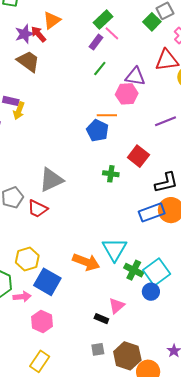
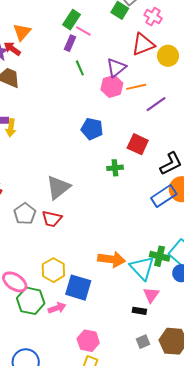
green line: (100, 68) -> (80, 68), turned -49
purple triangle: (135, 77) -> (116, 68), turned -35
orange line: (107, 115) -> (136, 87), moved
cyan triangle: (114, 249) -> (142, 268), moved
pink hexagon: (42, 321) -> (88, 341), moved

